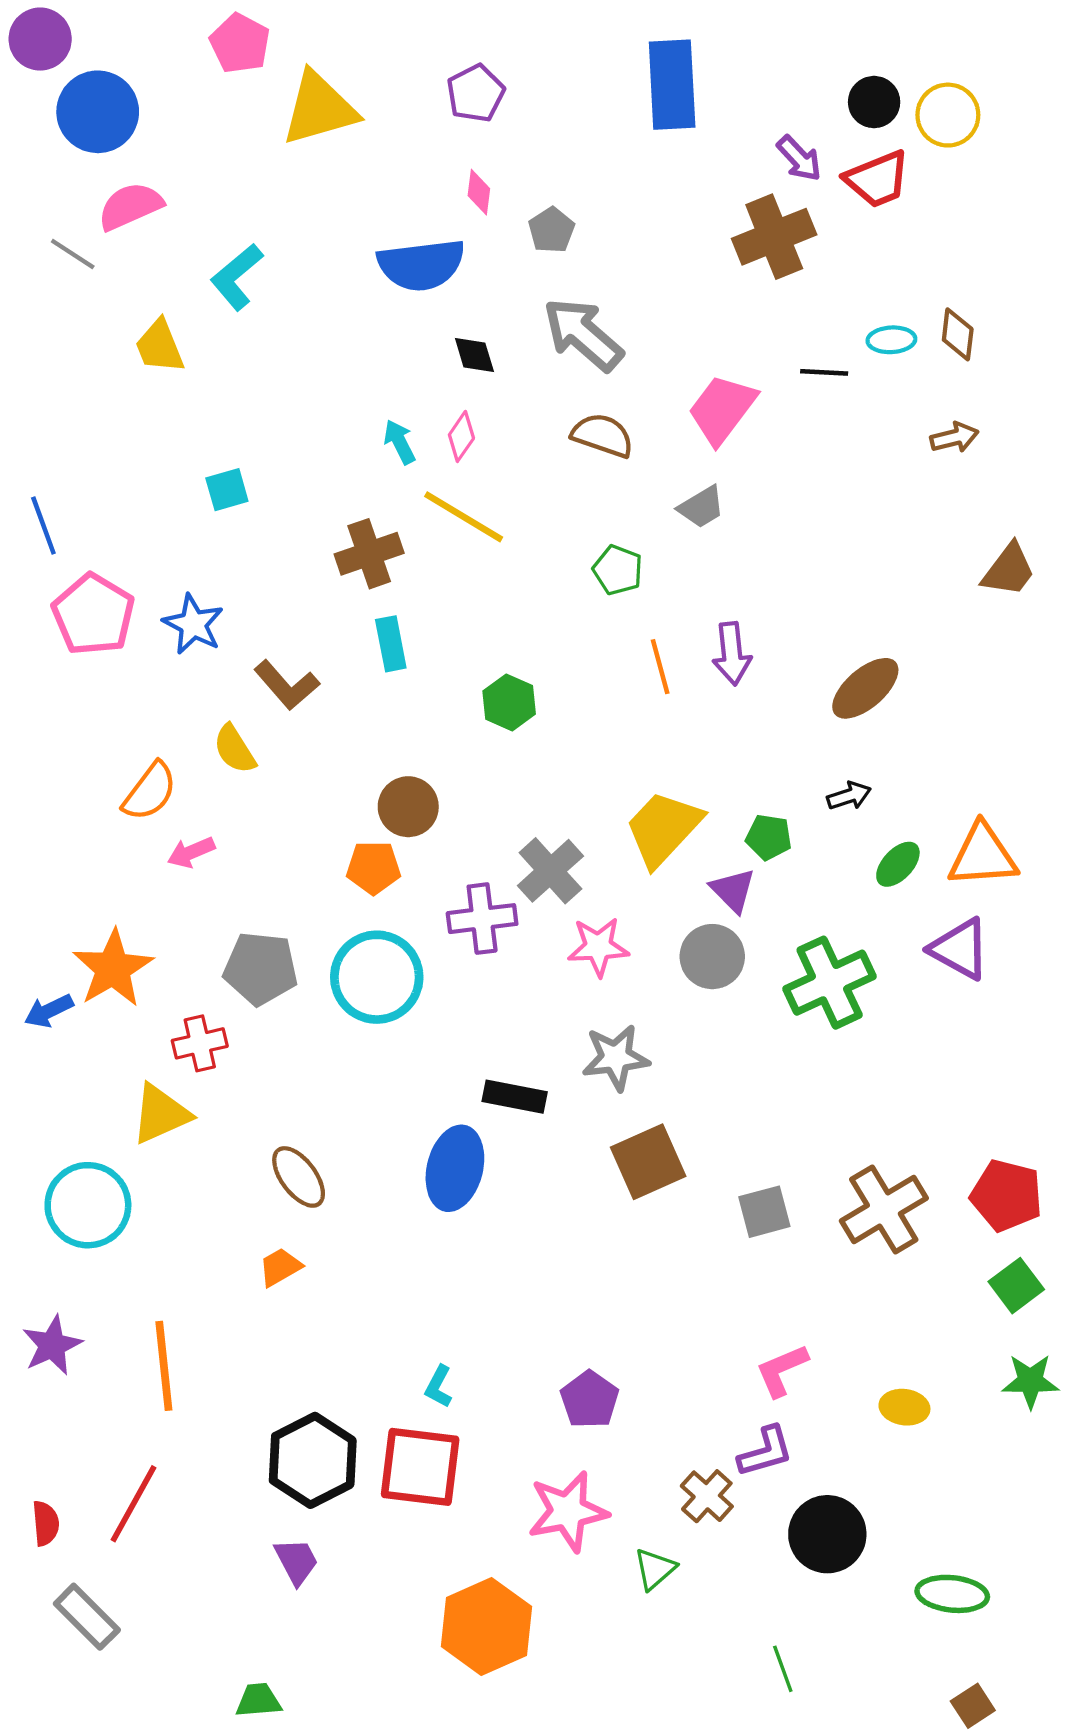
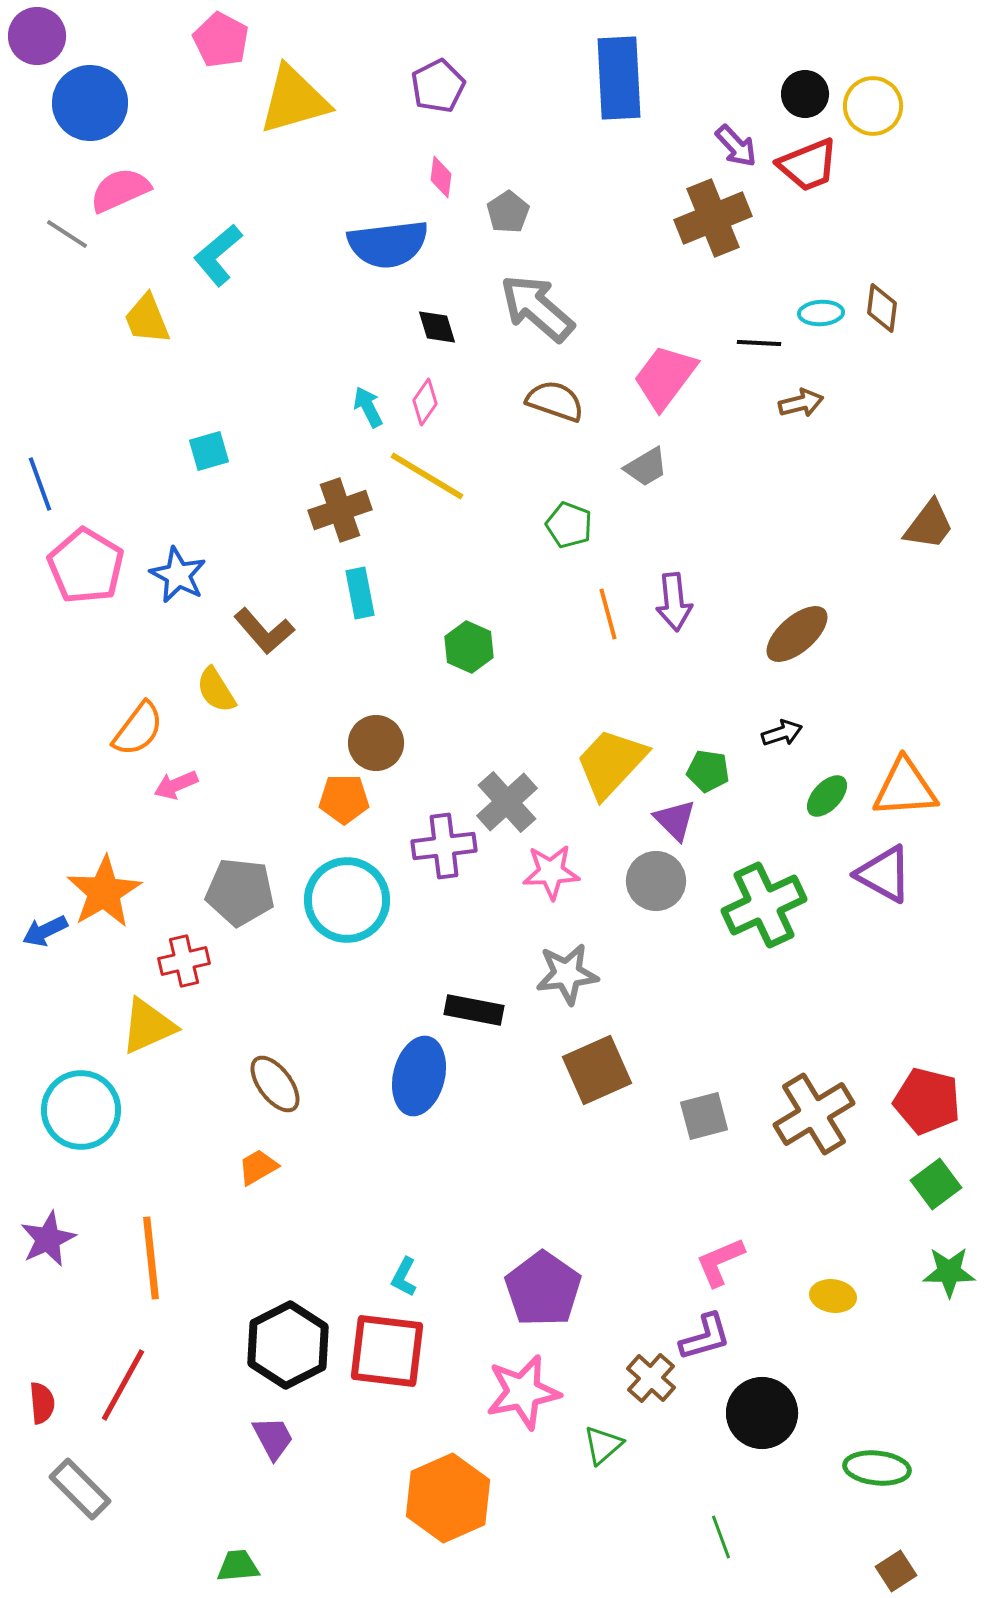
brown arrow: (954, 438) -> (801, 403), moved
purple pentagon: (590, 1400) -> (543, 1289), size x1.4

